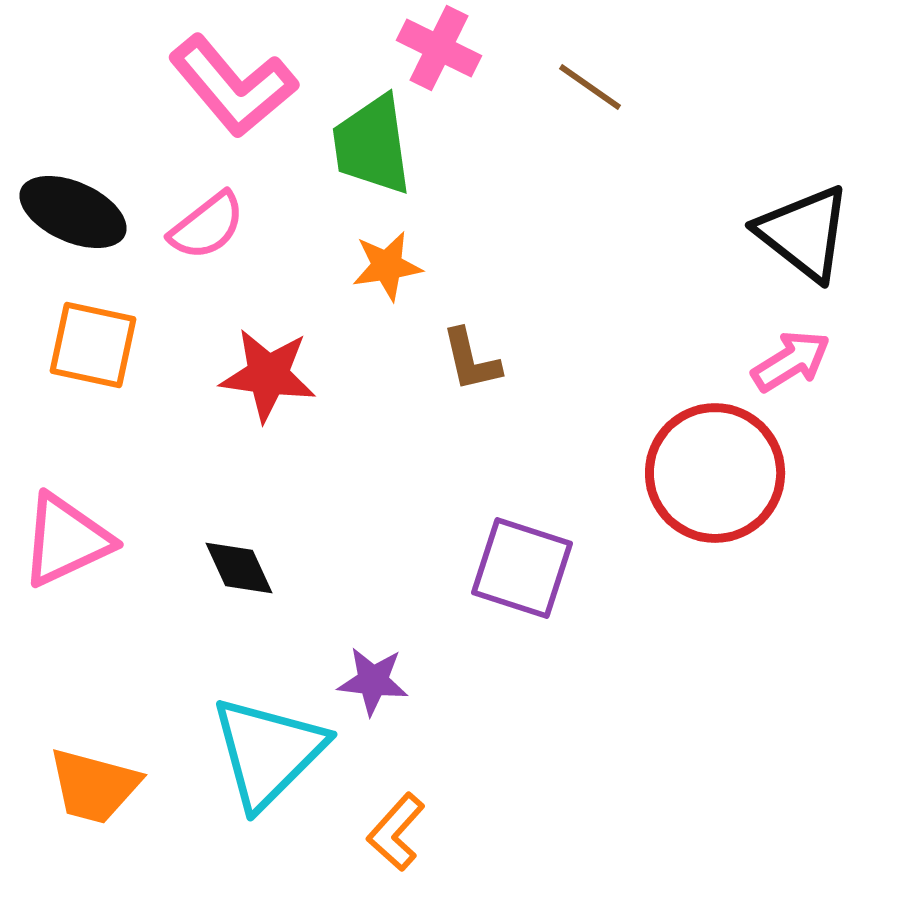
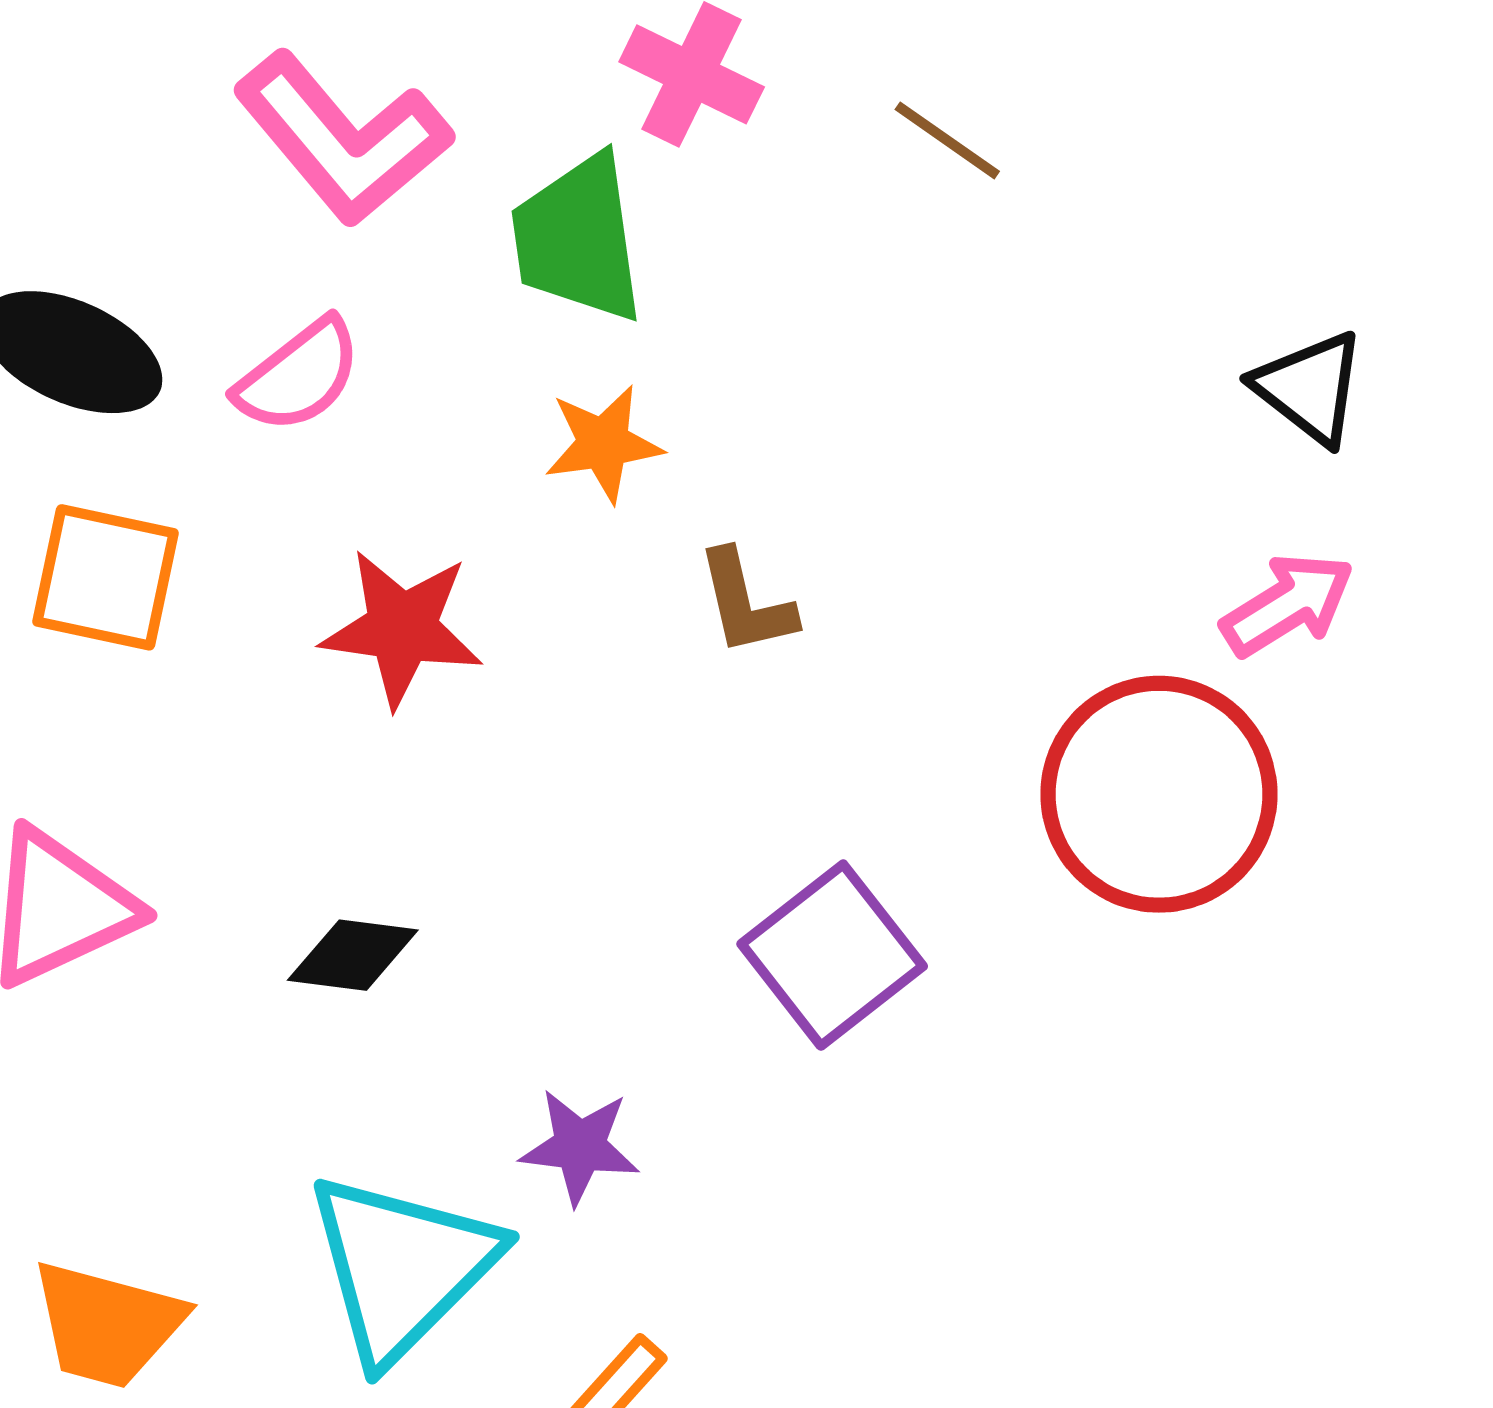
black triangle: (804, 233) -> (1310, 388), size x0.7
black diamond: (239, 568) -> (353, 955), turned -58
purple square: (522, 568) -> (832, 955), turned 34

